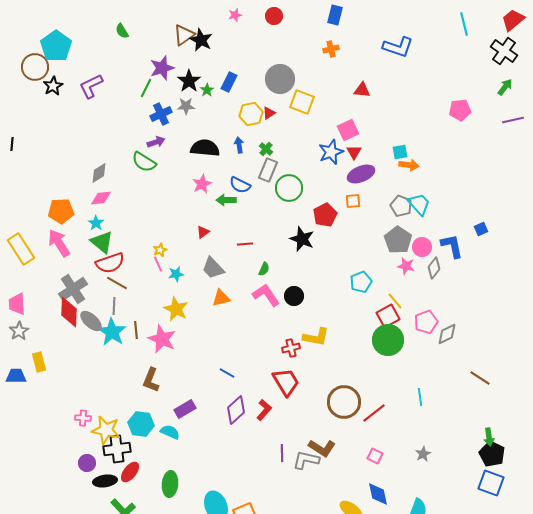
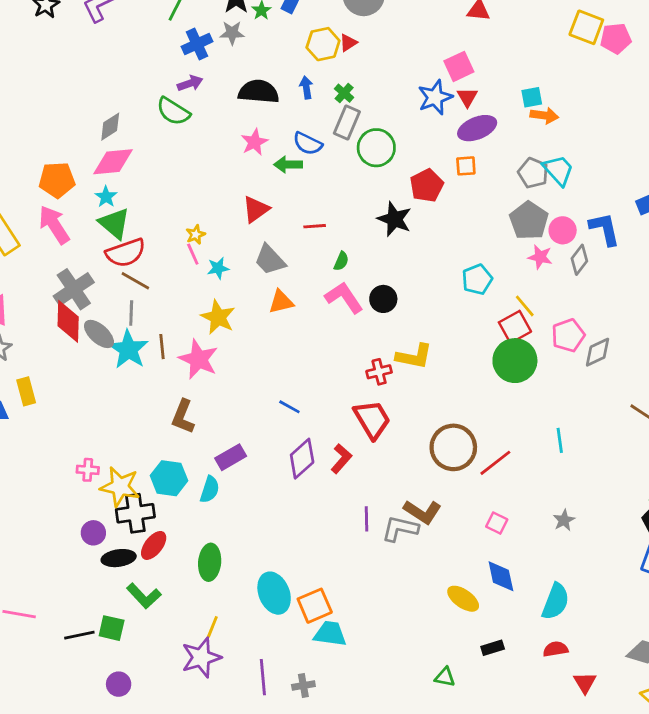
yellow square: (302, 102) -> (586, 27), moved
pink diamond: (101, 198) -> (113, 162), size x1.4
red triangle: (203, 232) -> (256, 209), size x1.5
cyan semicircle: (170, 432) -> (210, 489), turned 84

